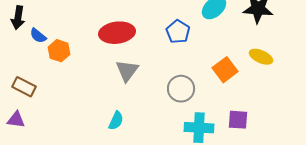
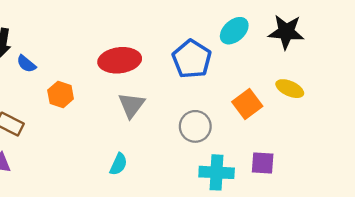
blue pentagon: (178, 32) -> (192, 59), size x1.4
orange hexagon: (59, 51) -> (61, 95), moved

